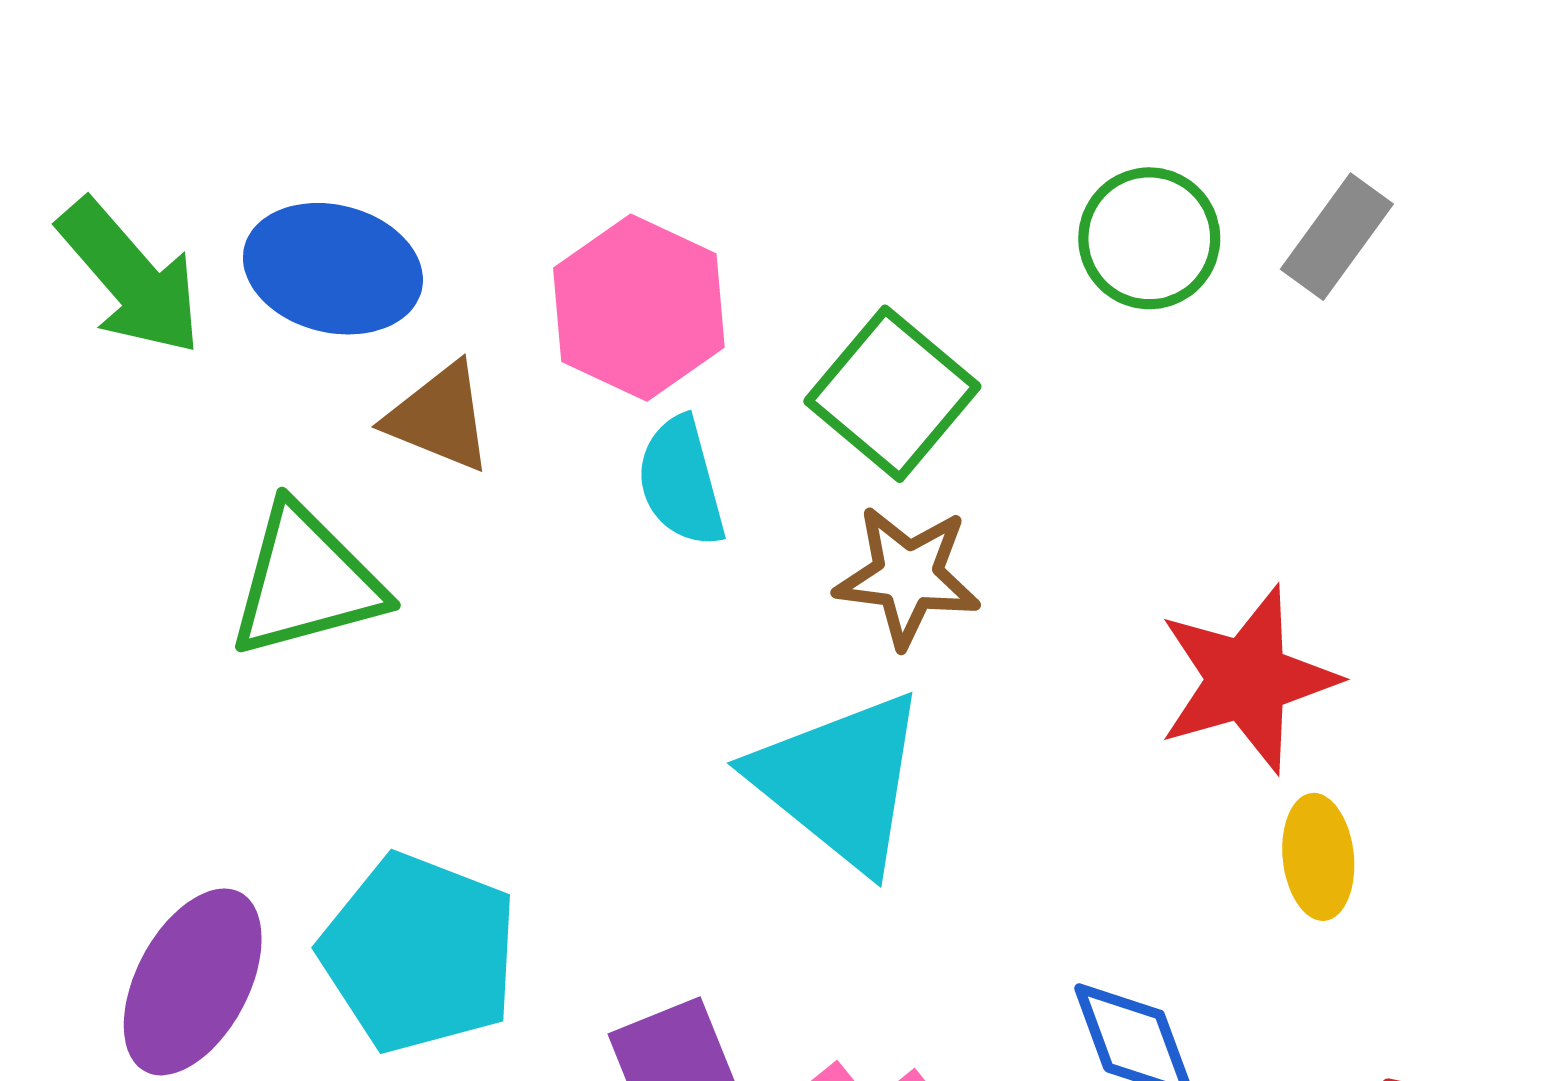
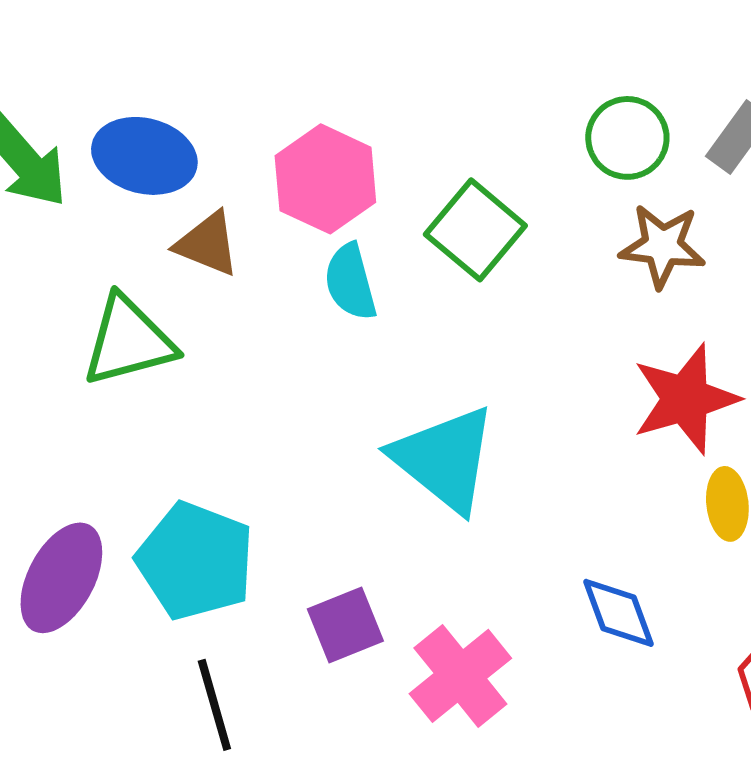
brown star: (908, 576) -> (662, 246), moved

